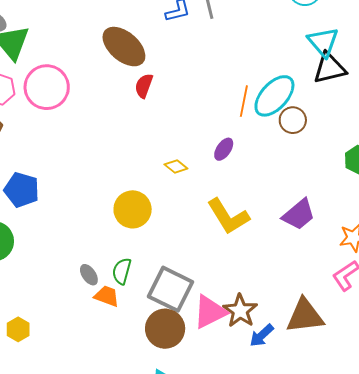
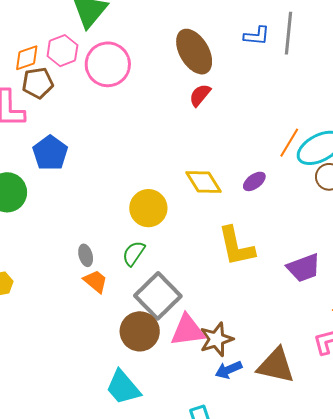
yellow diamond: (176, 166) -> (204, 182), size x1.6
green semicircle: (122, 271) -> (134, 253), moved

